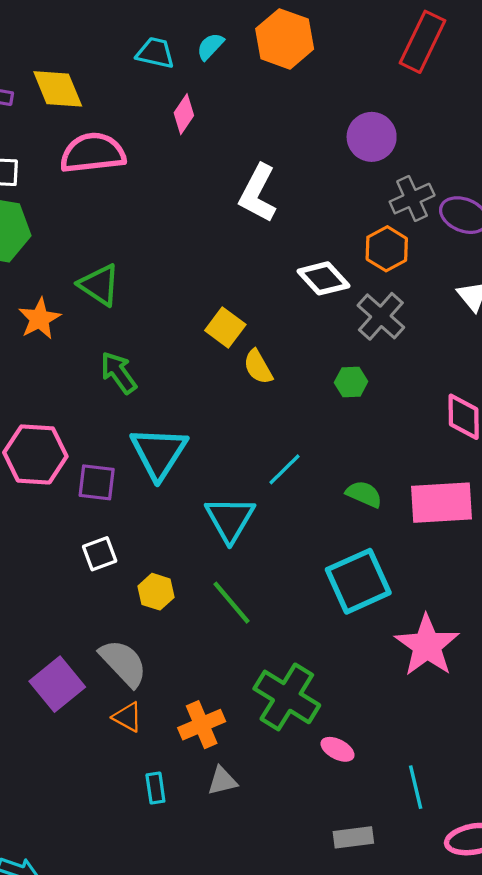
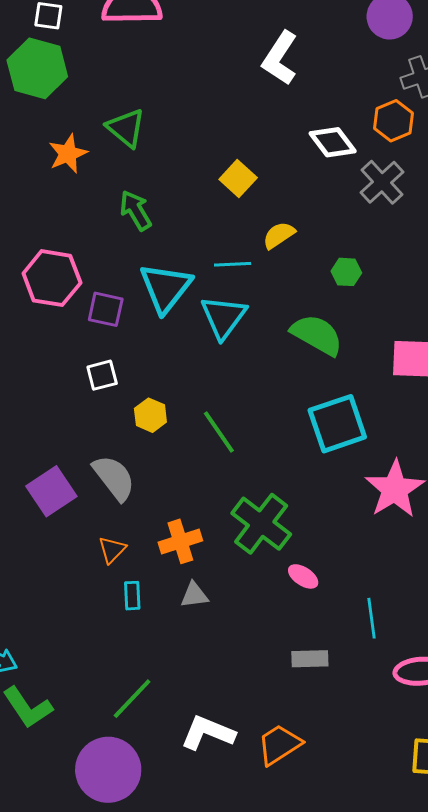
yellow semicircle: (258, 367) -> (279, 235), moved, turned 80
green hexagon: (351, 382) -> (346, 272), moved
cyan line: (285, 469) -> (233, 264), moved, turned 36
green semicircle: (364, 494) -> (317, 335), moved, size x1.6
cyan triangle: (230, 519) -> (223, 317), moved
orange triangle: (127, 717) -> (112, 550), moved, turned 40

